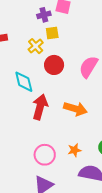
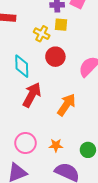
yellow cross: (36, 46) -> (42, 34), turned -35
orange arrow: (75, 109) -> (66, 105), turned -85

